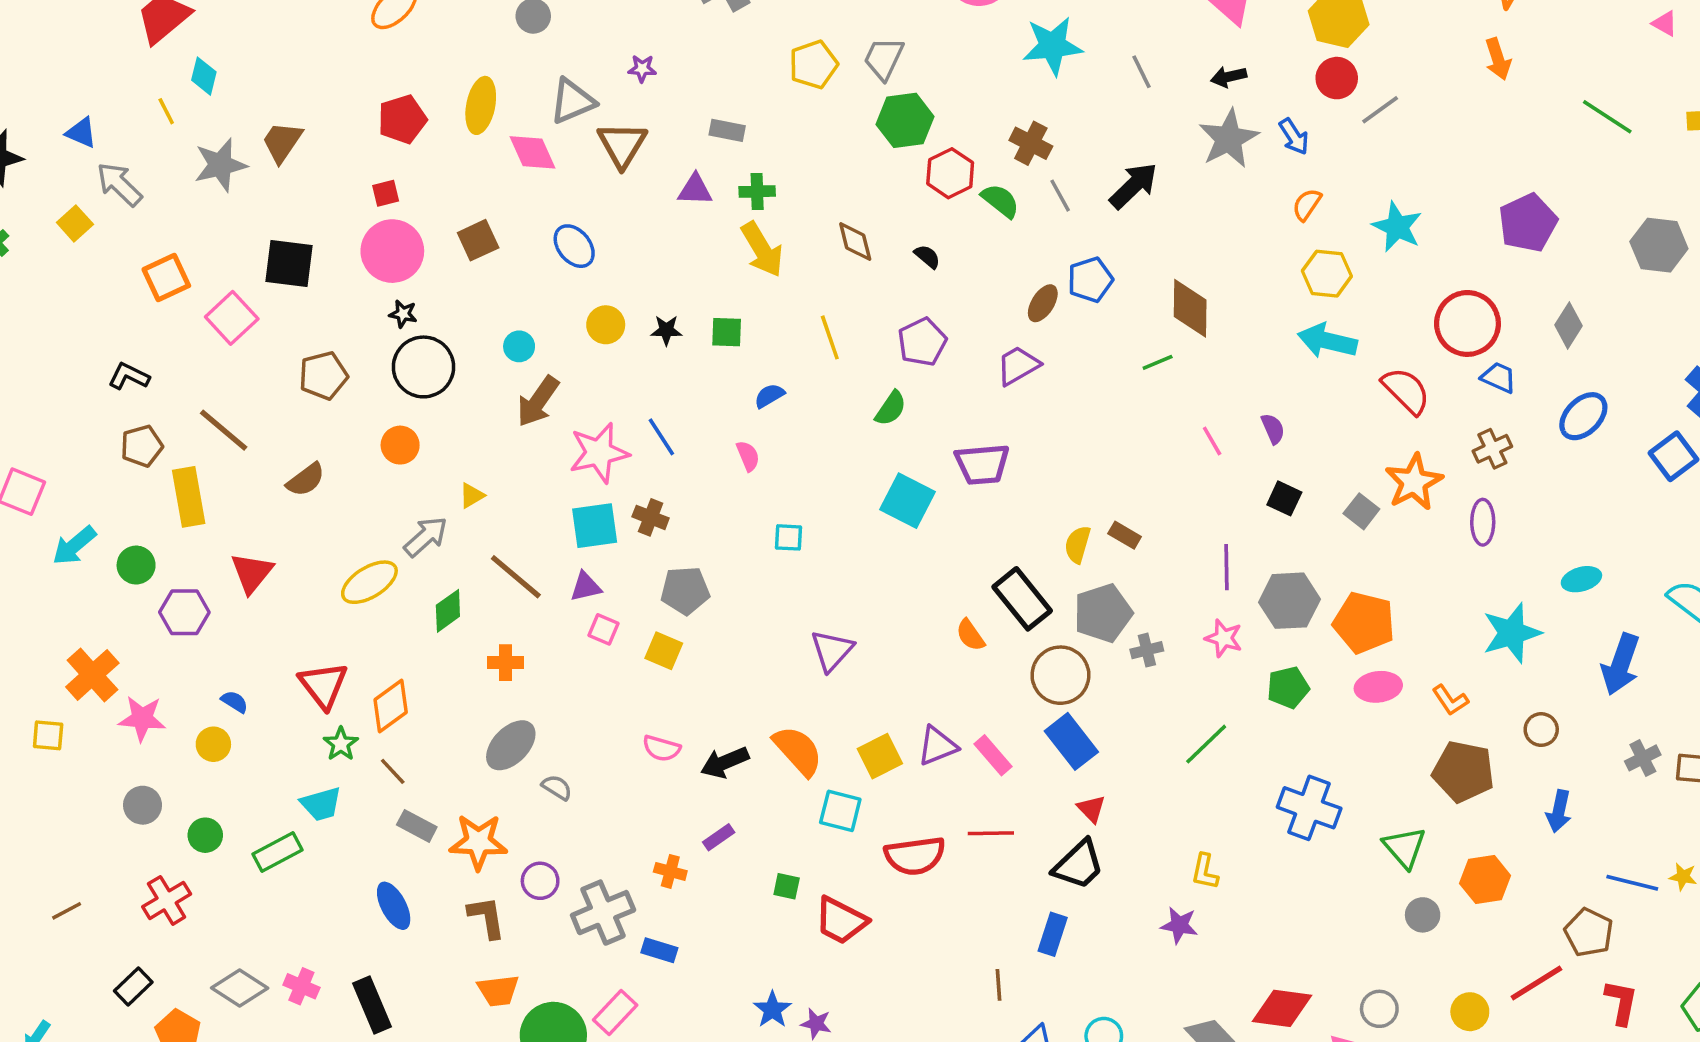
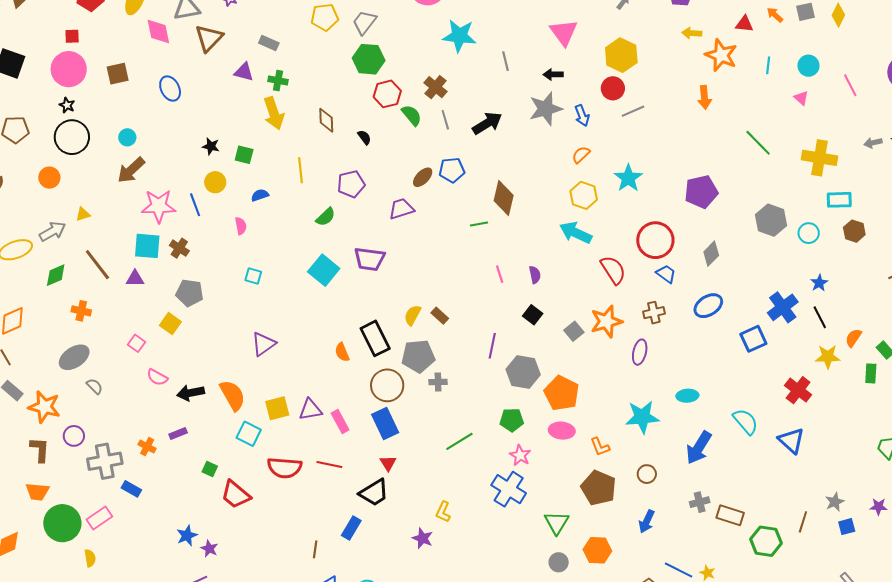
yellow circle: (606, 325) -> (215, 182), moved
pink square: (604, 629) -> (137, 343), moved
pink star: (1224, 638) -> (520, 455), moved

